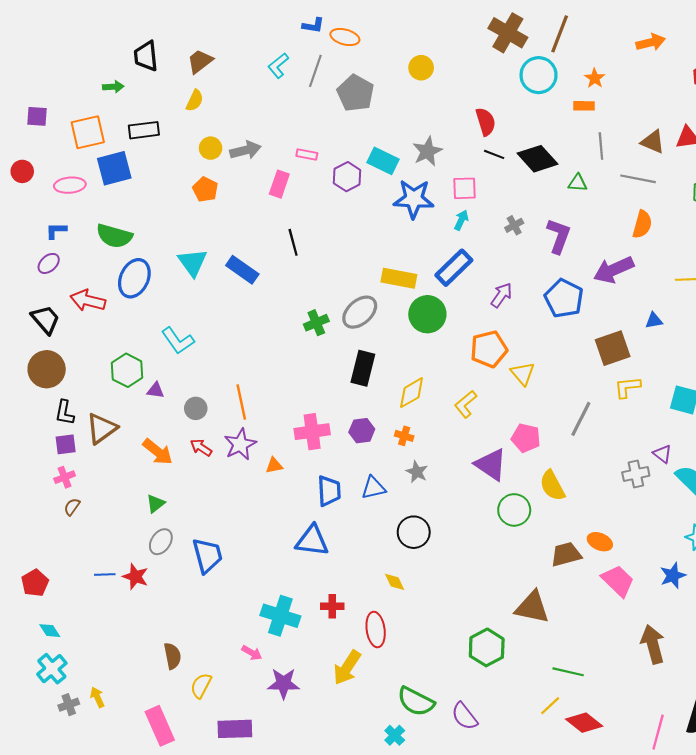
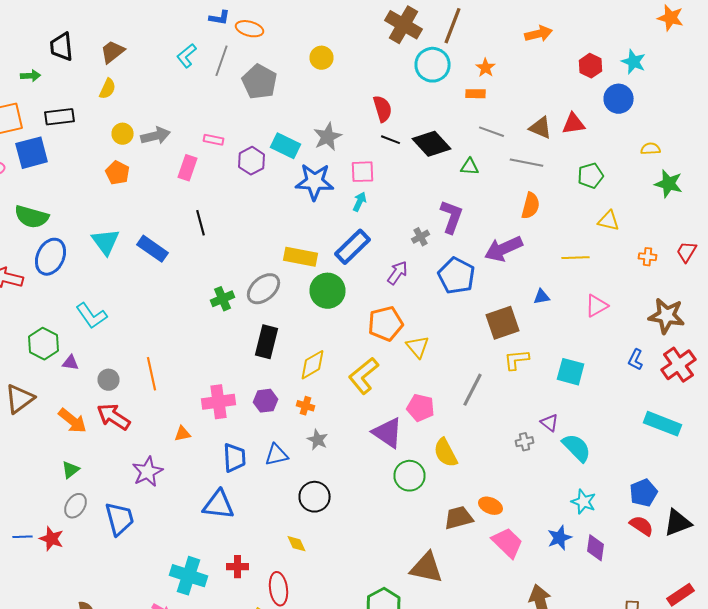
gray line: (601, 146) -> (492, 132), turned -65
gray cross: (514, 225) -> (420, 237), moved
yellow L-shape: (466, 404) -> (364, 376), size x1.4
purple star: (240, 444) -> (148, 472), moved
red arrow: (201, 448) -> (114, 417), size x1.6
gray cross: (636, 474) -> (524, 442), size x0.7

